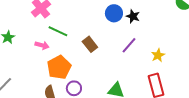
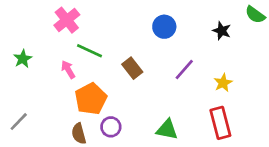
black star: (133, 16) -> (222, 31), moved
pink arrow: (42, 45) -> (68, 69), turned -136

